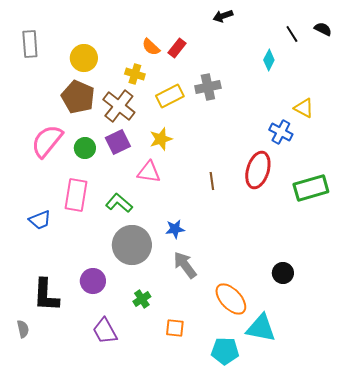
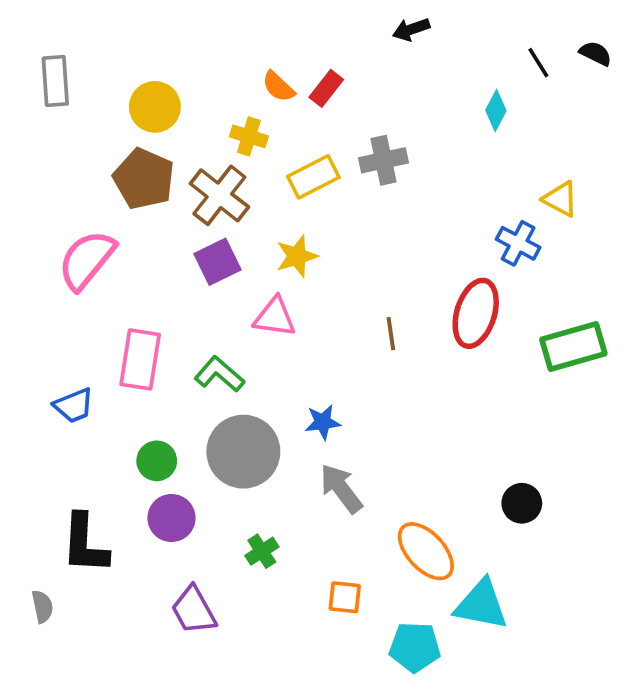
green circle: (85, 148) -> (157, 461), moved
orange square: (175, 328) -> (345, 597), moved

